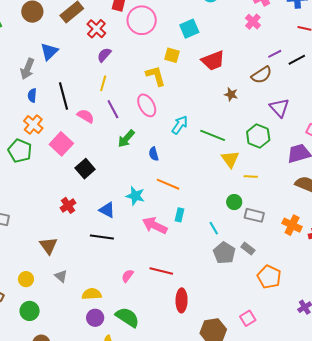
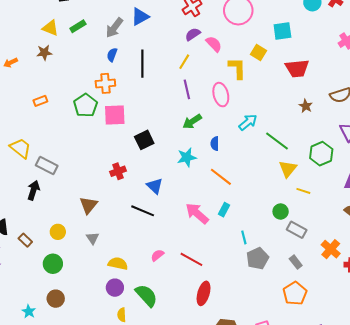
pink semicircle: (86, 116) -> (214, 44), moved
orange cross: (33, 125) -> (105, 83), turned 30
pink square: (61, 144) -> (115, 115), moved, turned 30
cyan star: (135, 196) -> (187, 157), moved, turned 30
cyan line: (214, 228) -> (244, 237), moved
gray rectangle: (248, 249) -> (296, 262), moved

